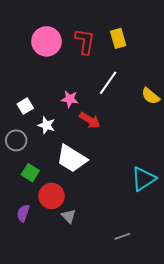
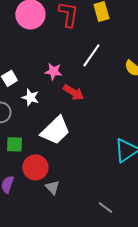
white trapezoid: (72, 159) -> (55, 130), turned -76
green square: (30, 173) -> (14, 144), turned -30
gray line: (122, 236) -> (105, 207), turned 56

